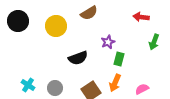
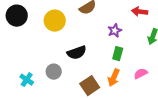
purple star: (108, 42) -> (115, 31), moved
gray circle: (55, 88) -> (54, 72), moved
pink semicircle: (142, 89) -> (141, 74), moved

